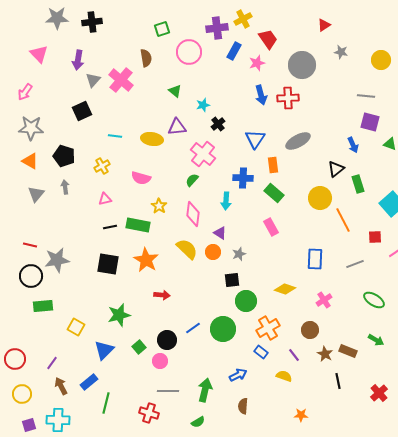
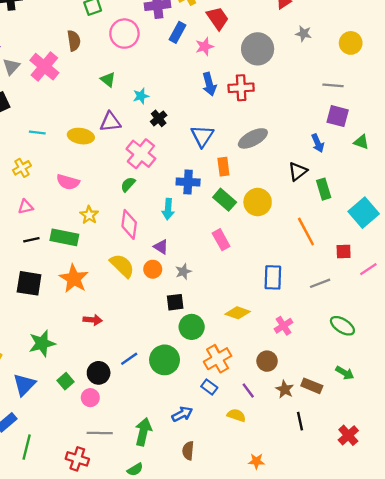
yellow circle: (320, 198) -> (258, 202), moved

